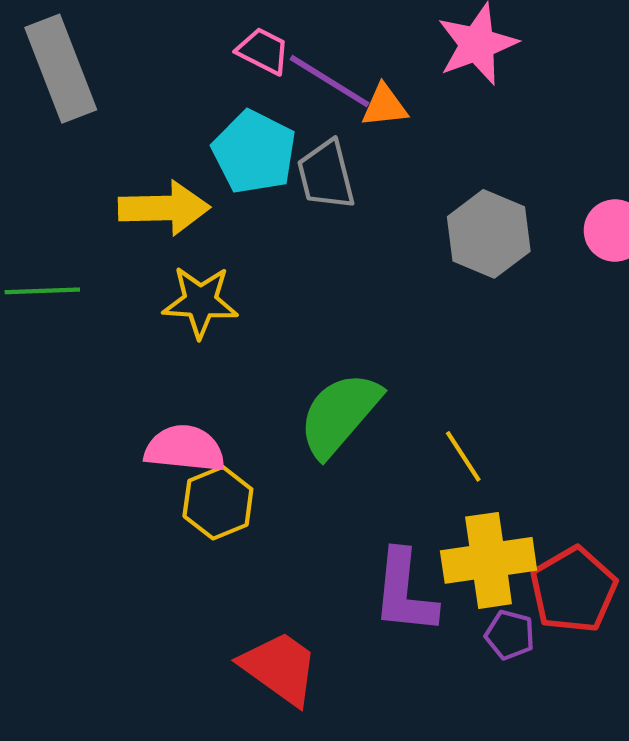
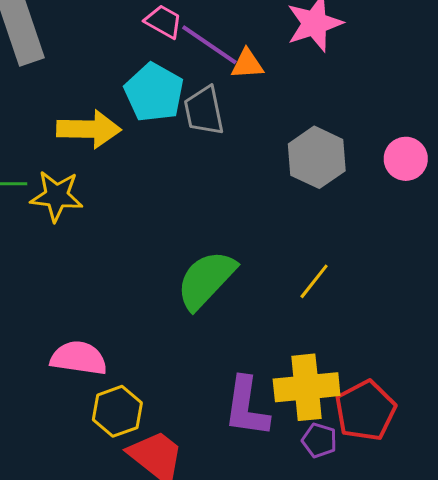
yellow star: (200, 302) -> (57, 196), moved
pink semicircle: (185, 449) -> (79, 358), moved
yellow line: (463, 456) -> (314, 281), moved, turned 69
yellow hexagon: (218, 503) -> (117, 411), moved

